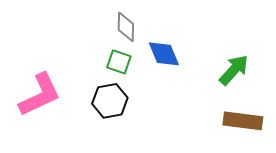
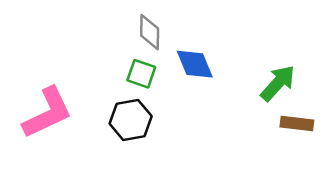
brown rectangle: (243, 121) -> (297, 124), moved, size x0.7

